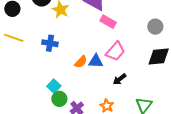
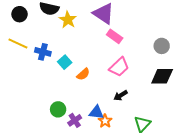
blue cross: (50, 43) -> (43, 52), moved
blue triangle: (96, 61) -> (96, 112), moved
cyan square: (54, 86) -> (65, 62), moved

